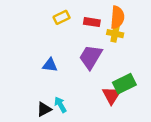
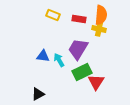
yellow rectangle: (62, 17) -> (53, 15), turned 48
green rectangle: (124, 84) -> (82, 72), moved
cyan arrow: (60, 105) -> (59, 60), moved

